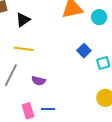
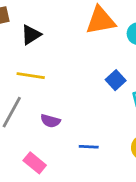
blue line: (48, 109) -> (89, 147), moved
pink rectangle: (28, 111) -> (35, 163), turned -35

